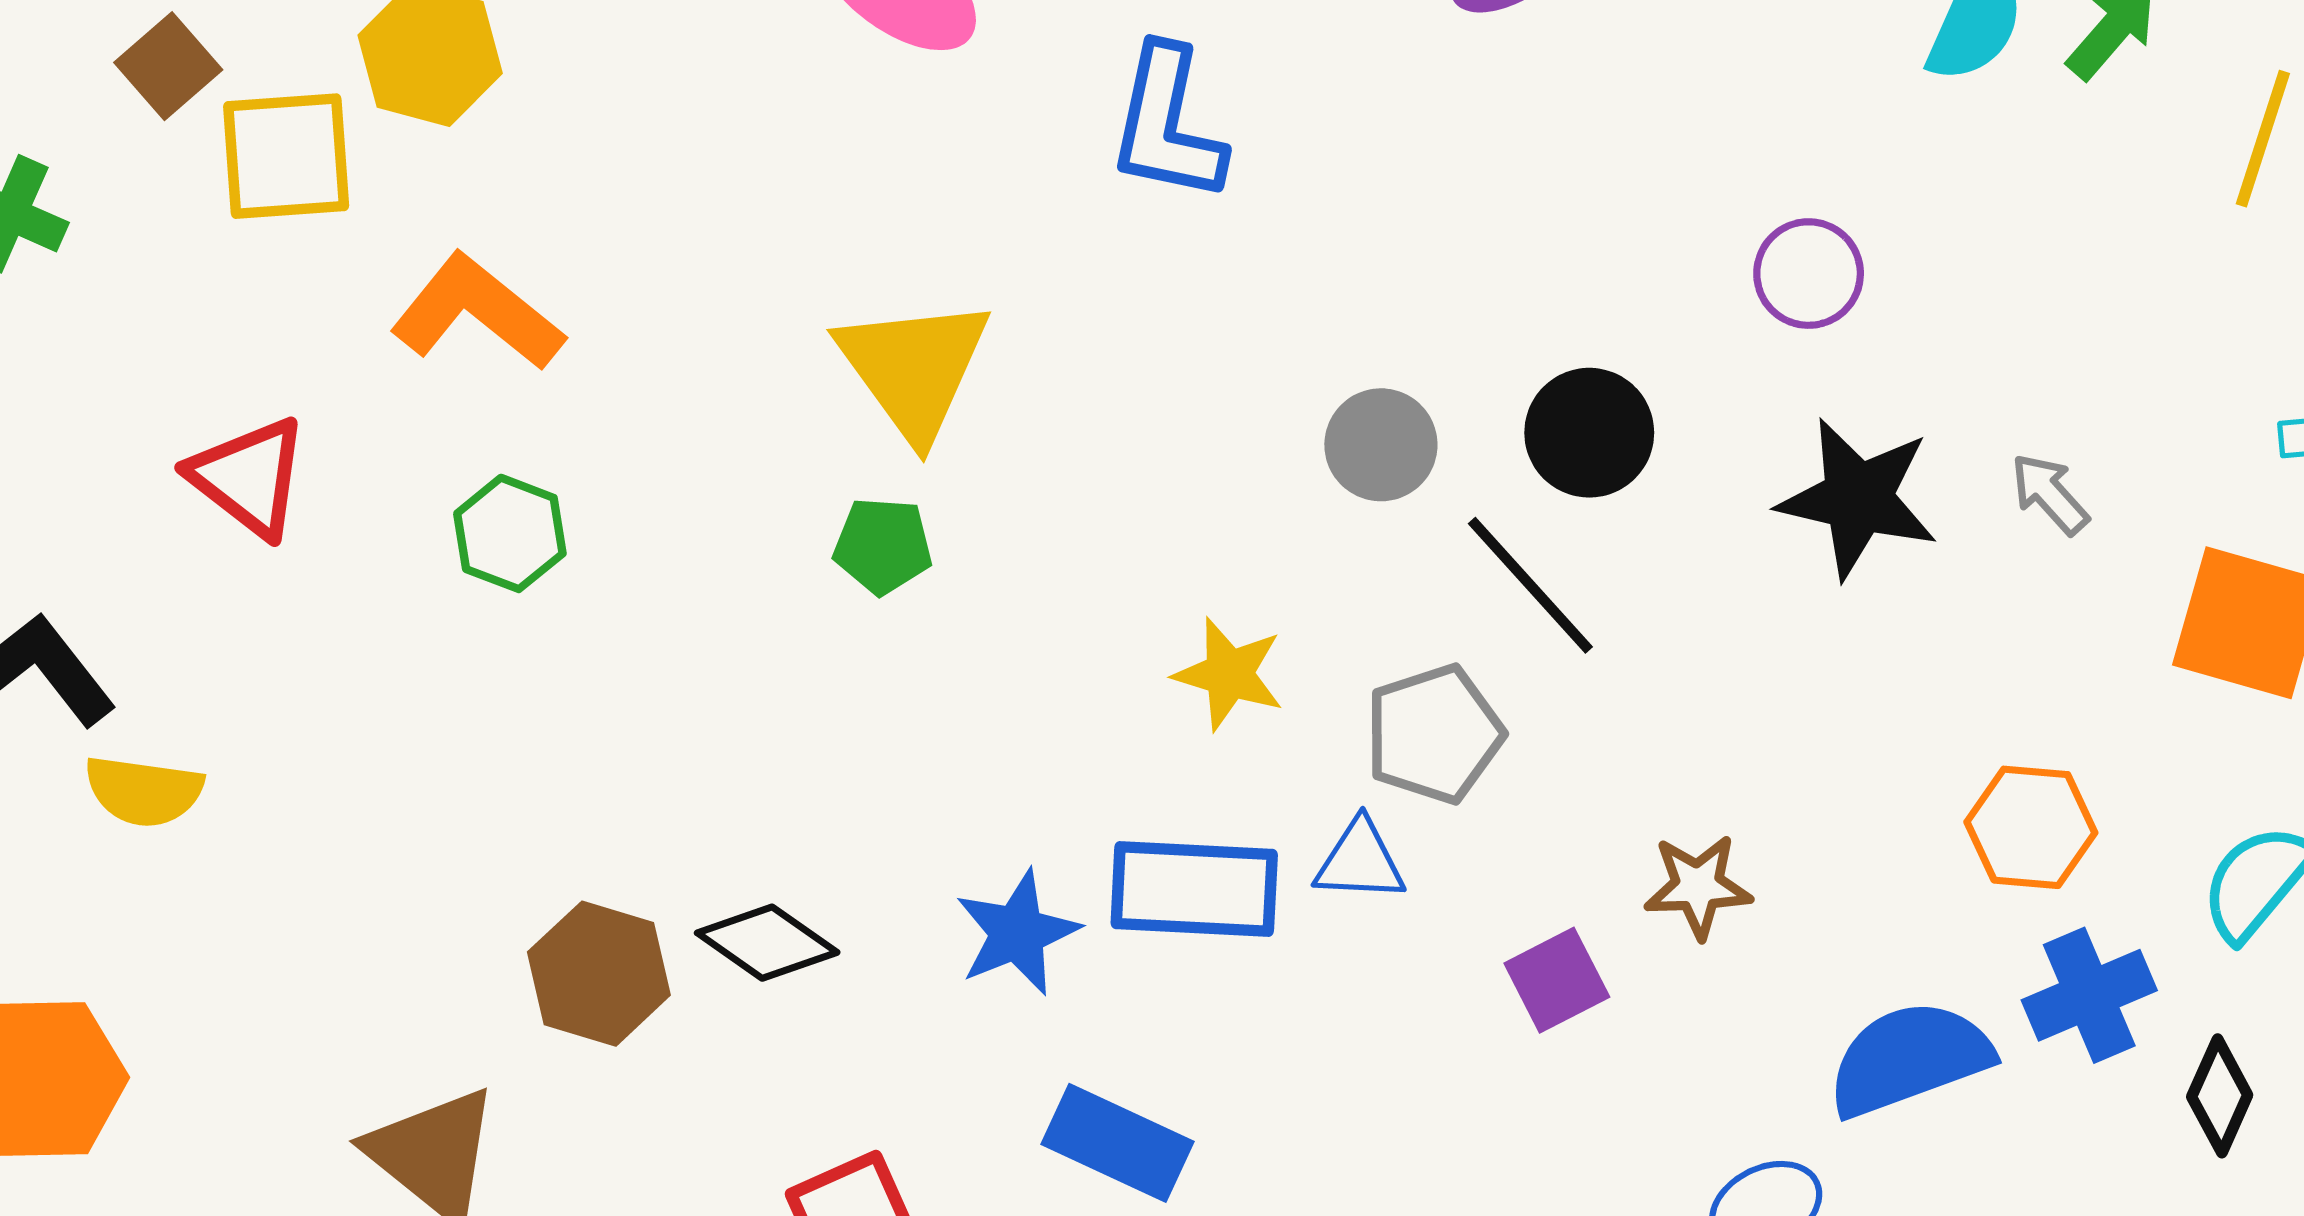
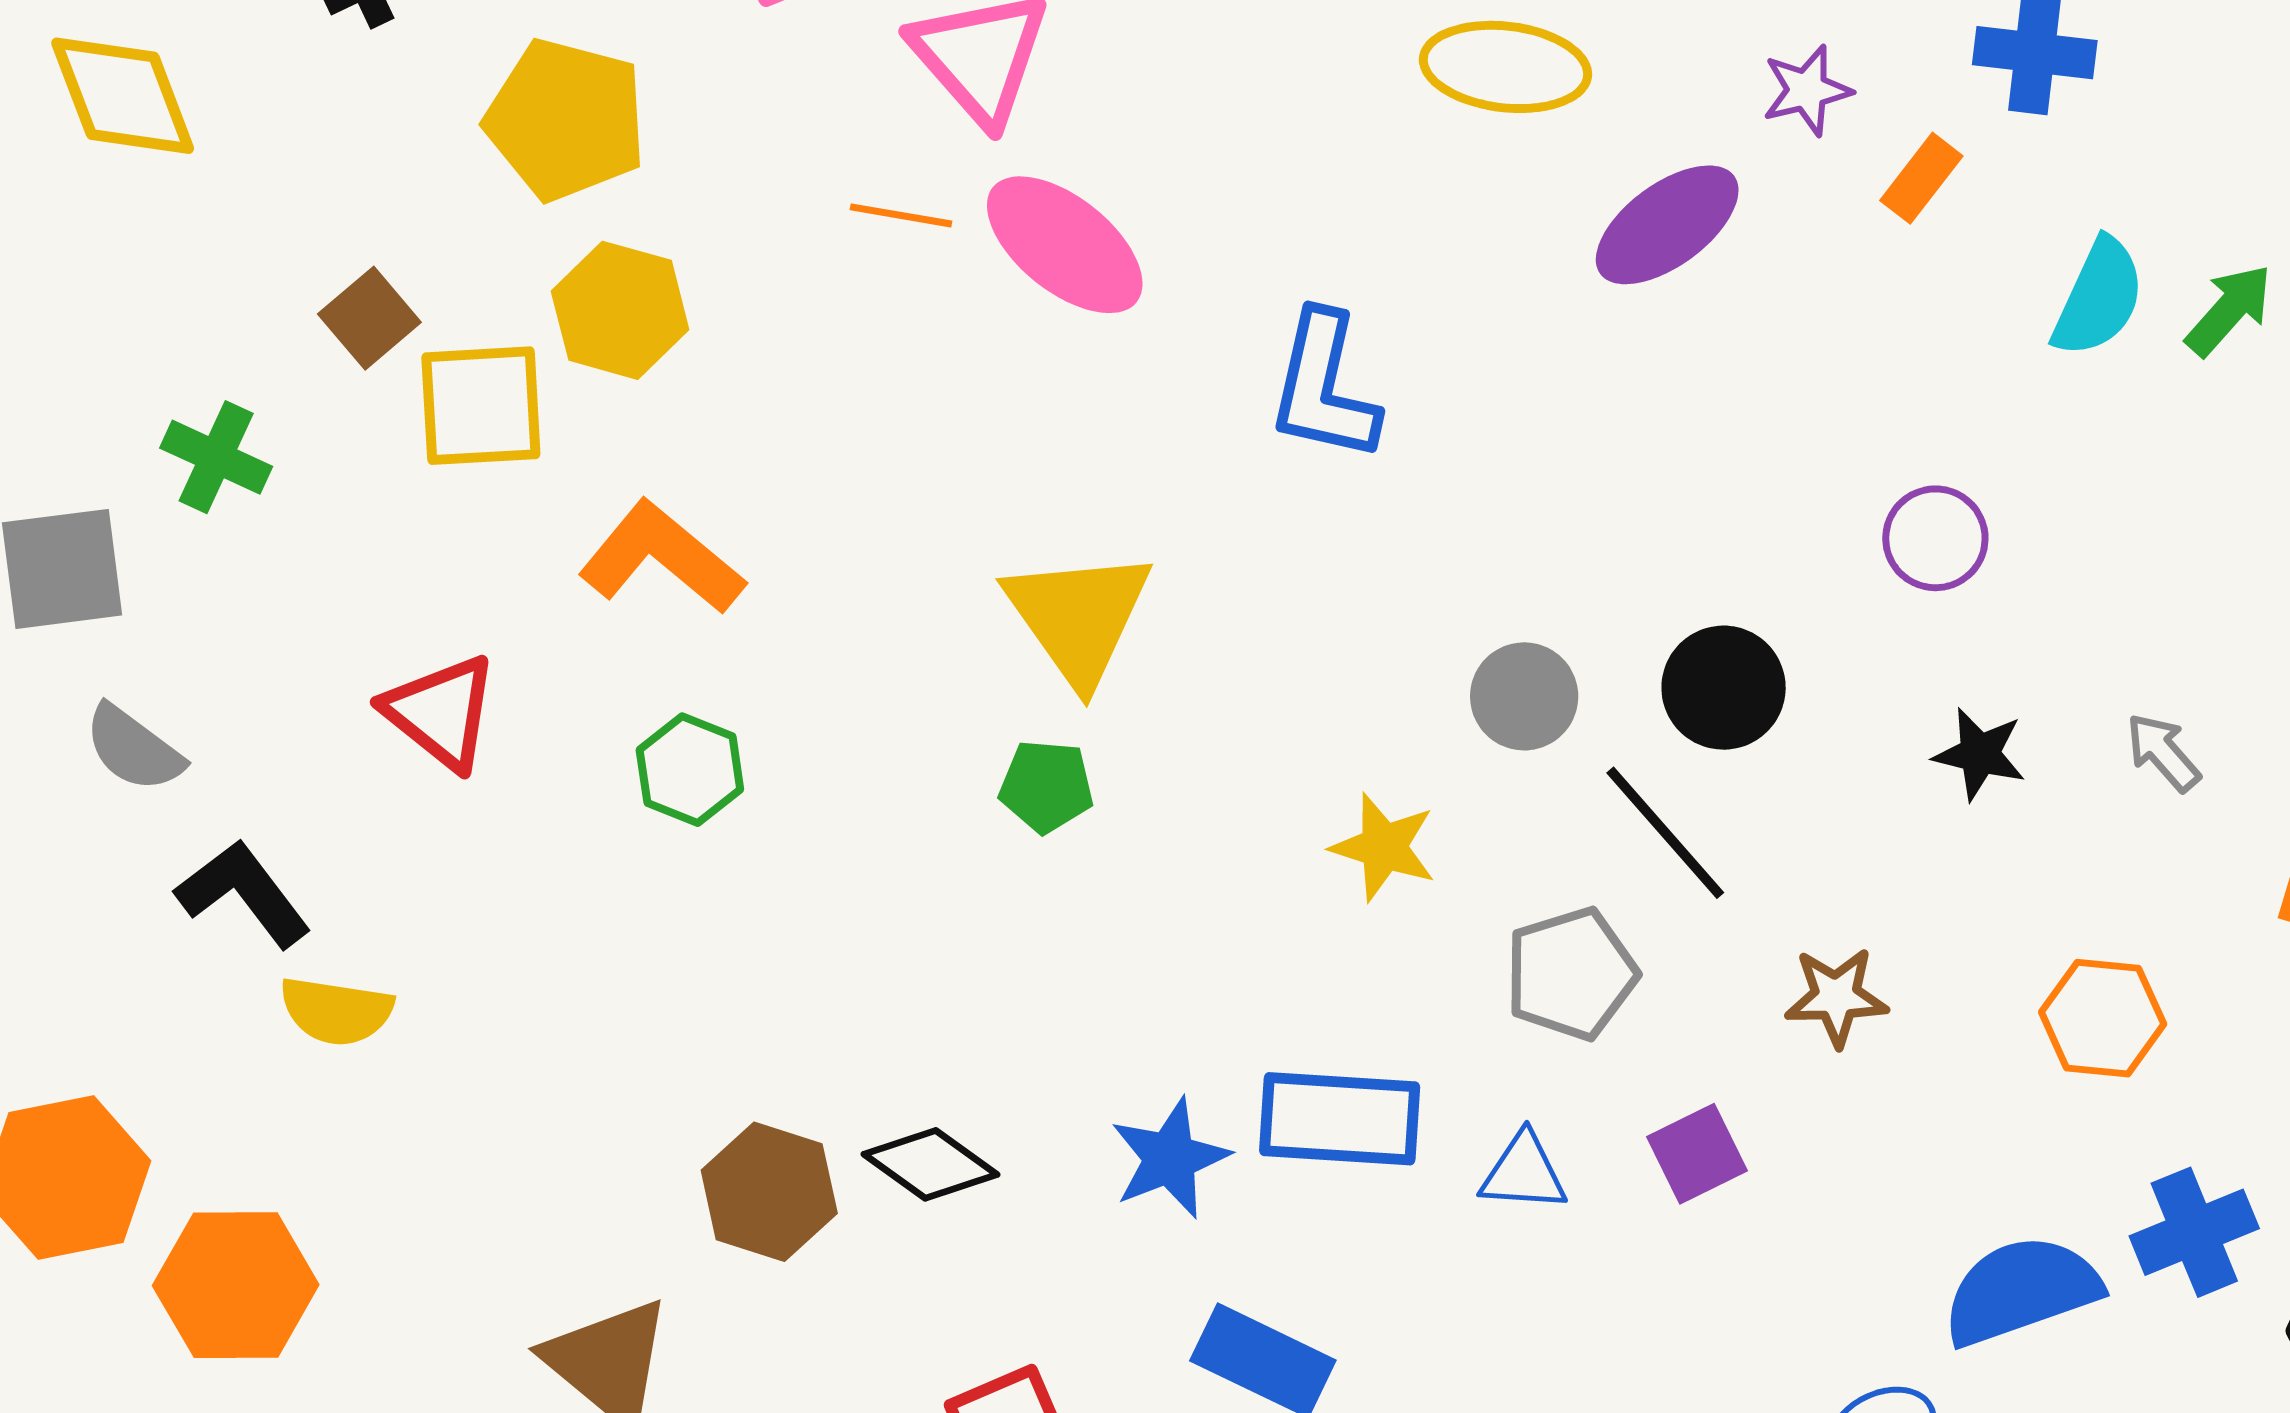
black star: (1858, 498) -> (1980, 754), size x0.6
yellow star: (1229, 674) -> (1384, 847), moved
orange hexagon: (2031, 827) -> (2103, 1018), moved
blue triangle: (1360, 861) -> (1524, 1173), moved
brown star: (1698, 886) -> (1836, 997), moved
purple square: (1557, 980) -> (1697, 1154), moved

